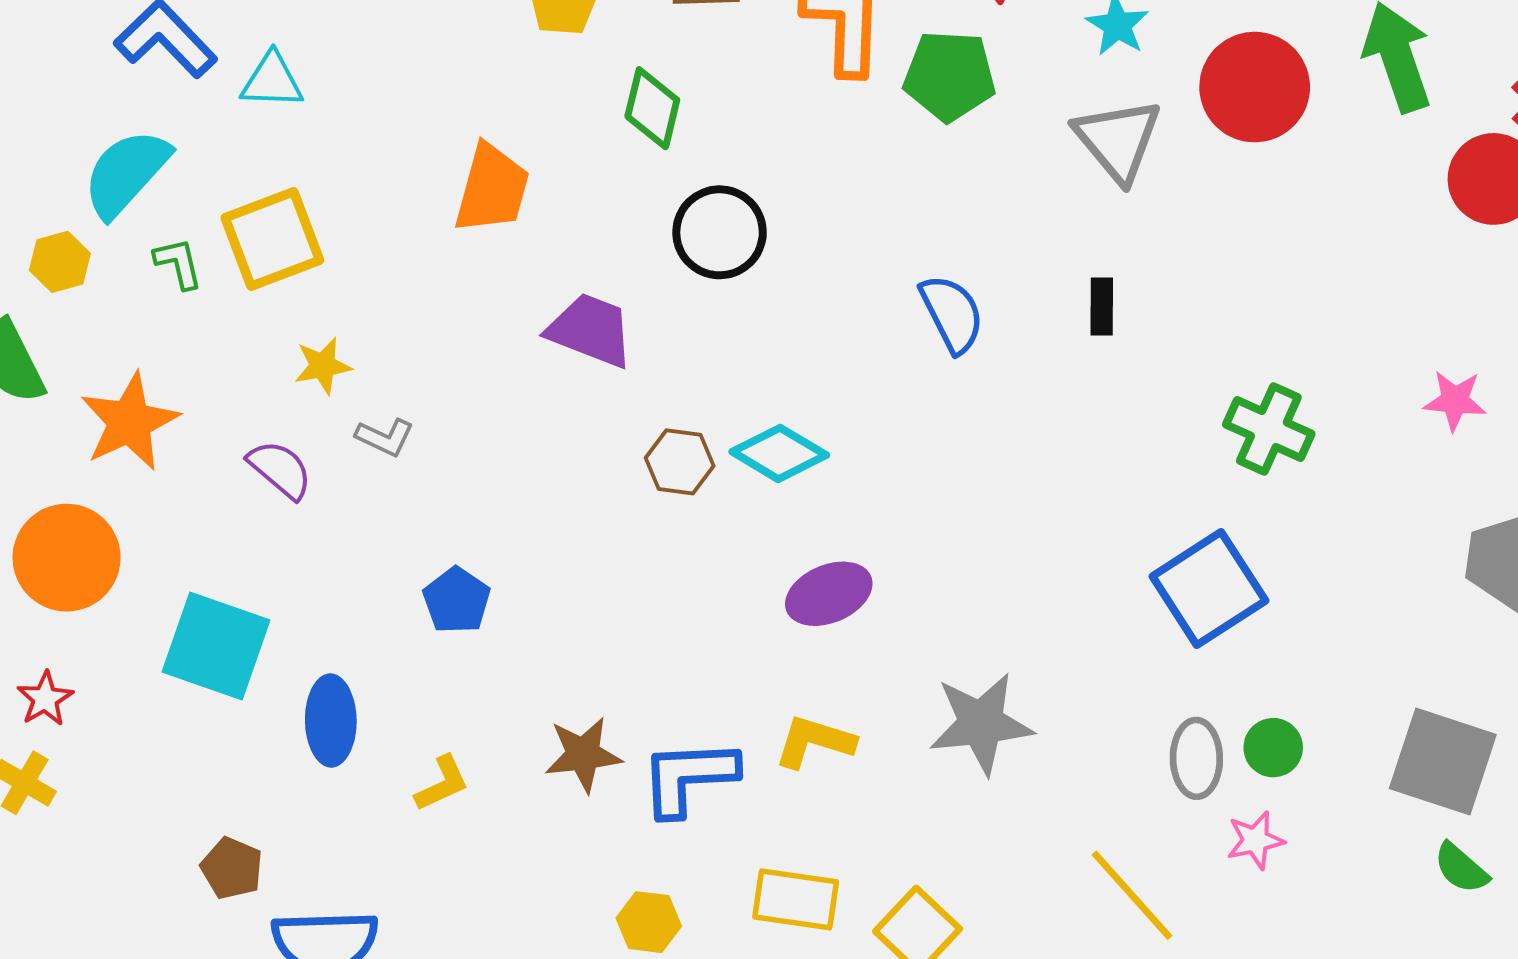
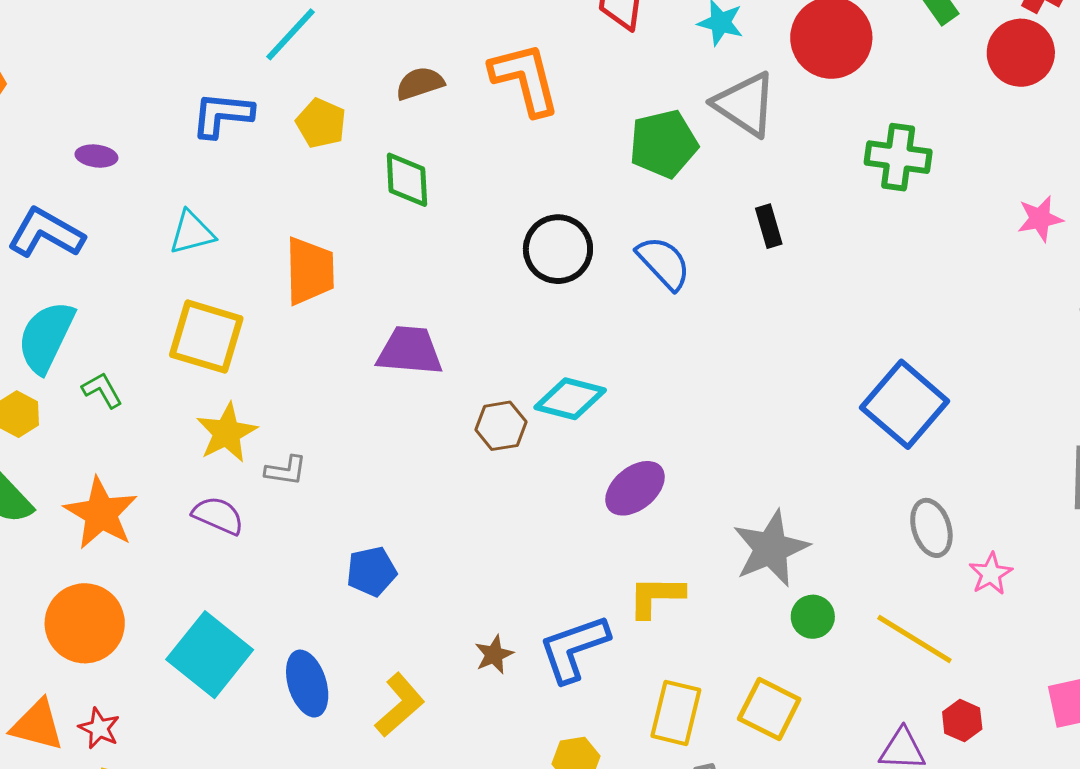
green pentagon: (950, 76) -> (663, 144), moved
cyan triangle: (272, 81) -> (192, 232), moved
black circle: (720, 232) -> (558, 249), moved
yellow square: (272, 239) -> (206, 337), moved, turned -36
yellow star: (323, 366) -> (227, 433), size x1.4
green cross: (1269, 429) -> (898, 157), moved
blue pentagon: (457, 600) -> (371, 571), turned -30
cyan square: (216, 646) -> (210, 655), turned 36
green circle: (1273, 748) -> (813, 617), moved
brown star: (583, 755) -> (494, 655), size x0.7
yellow L-shape: (442, 784) -> (400, 705), size x1.4
yellow rectangle: (796, 899) -> (676, 713), turned -68

